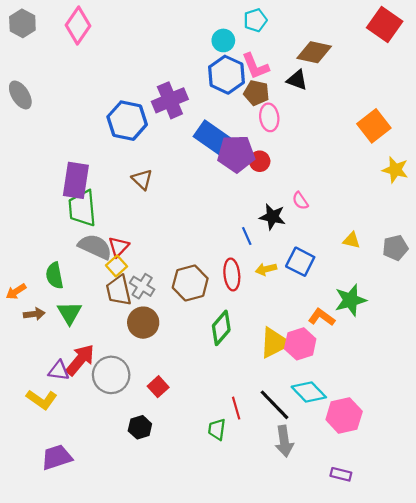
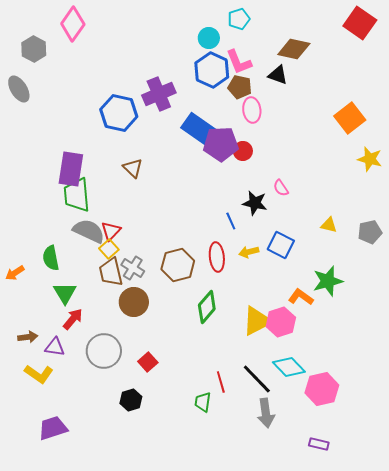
gray hexagon: (22, 23) -> (34, 49), moved
brown arrow: (34, 314) -> (28, 337), moved
red arrow: (80, 360) -> (73, 319), moved, size x0.7

